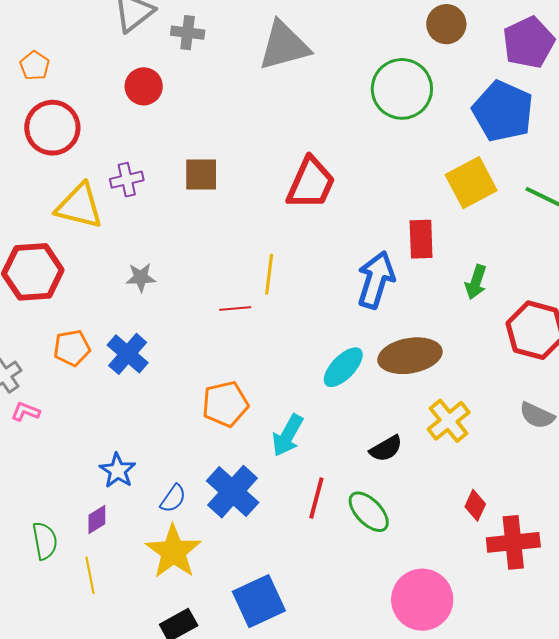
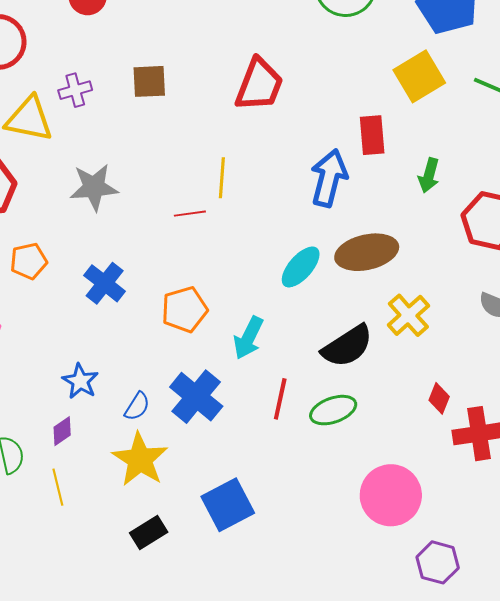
gray star: (141, 277) -> (94, 187), size x1.6
blue cross: (128, 354) -> (105, 283), moved
black semicircle: (386, 449) -> (347, 346), size x1.6
green ellipse: (369, 512) -> (333, 410), turned -63

